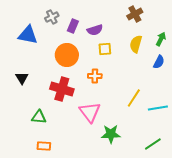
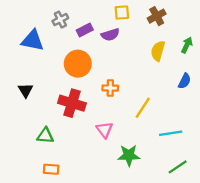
purple rectangle: (73, 26) -> (85, 30), turned 40
yellow square: (105, 49) -> (122, 13), moved
blue semicircle: (159, 62) -> (185, 81), moved
yellow line: (134, 98) -> (143, 108), moved
cyan line: (158, 108) -> (171, 133), moved
pink triangle: (90, 112) -> (104, 130), size x0.7

